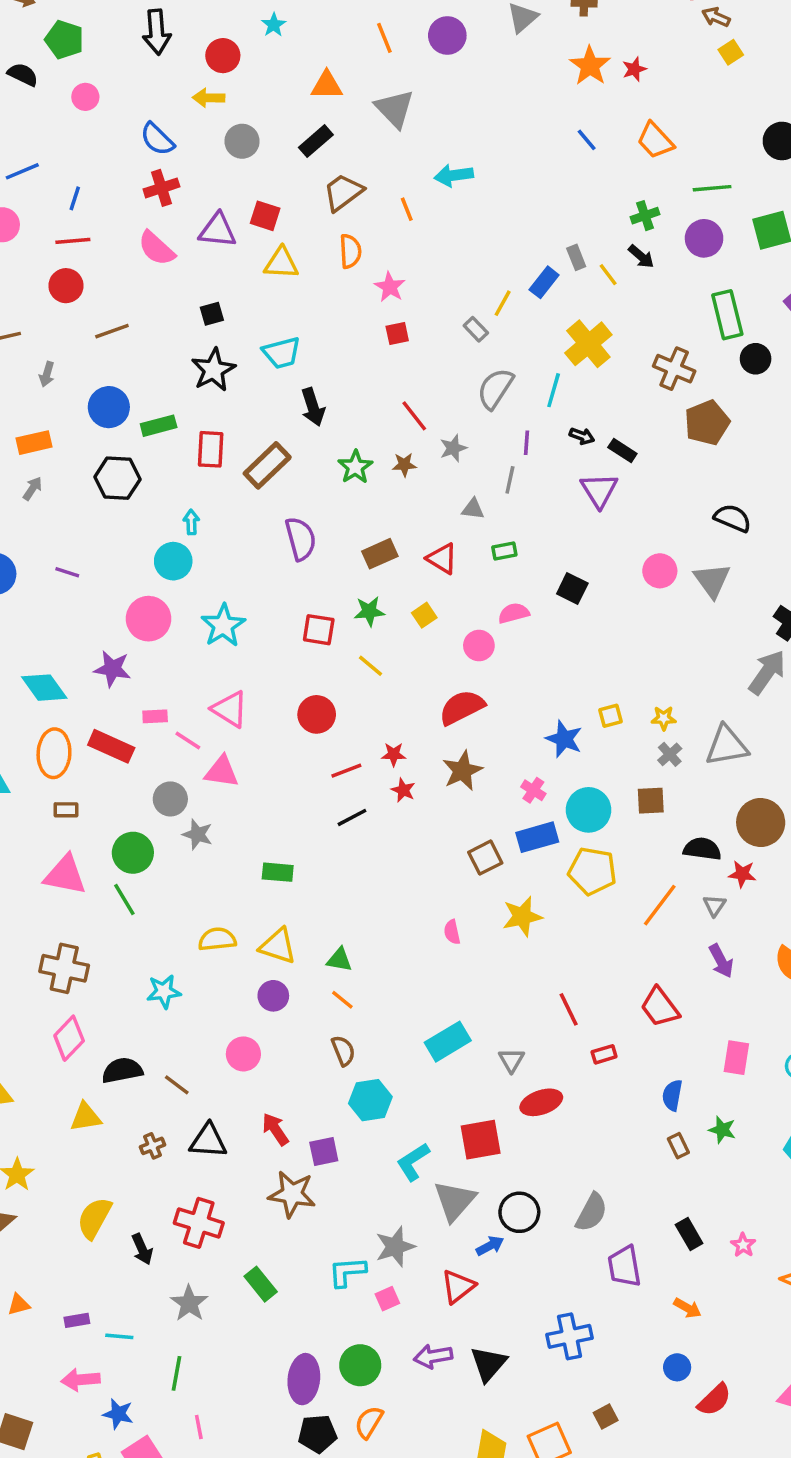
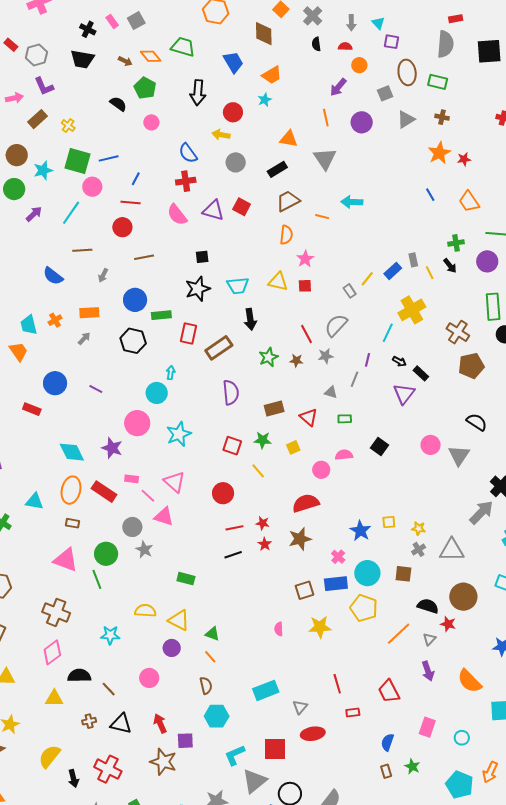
orange line: (407, 209) -> (322, 217), turned -64
yellow triangle: (281, 263) -> (278, 282), moved
gray semicircle: (495, 388) -> (336, 325), moved

